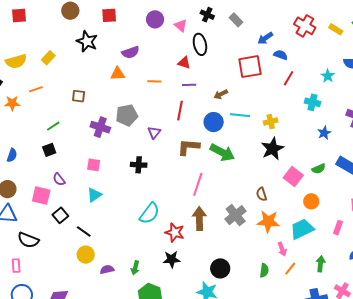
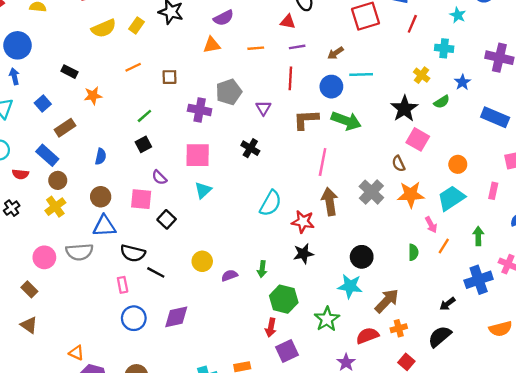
yellow rectangle: (48, 58) -> (137, 25), moved
yellow semicircle: (16, 61) -> (104, 28), moved
orange line: (36, 89) -> (133, 67), moved
yellow cross: (271, 122) -> (422, 75), moved, turned -32
pink square: (94, 165) -> (198, 155), size x1.6
black cross: (139, 165) -> (250, 148), turned 35
green semicircle: (319, 169) -> (442, 102), moved
pink square: (293, 177) -> (418, 139), moved
black line: (84, 231) -> (156, 272), moved

